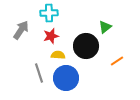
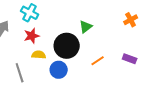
cyan cross: (49, 13) -> (30, 13), turned 30
blue circle: (66, 78) -> (59, 70), moved, size x0.7

